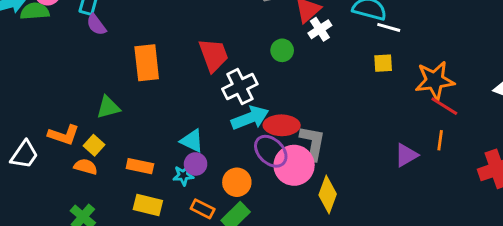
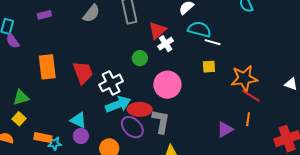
red trapezoid: (214, 55) -> (83, 73), moved
yellow square: (94, 145) -> (19, 119), moved
pink circle: (294, 165) -> (167, 85), moved
cyan star: (183, 175) -> (54, 144), moved

